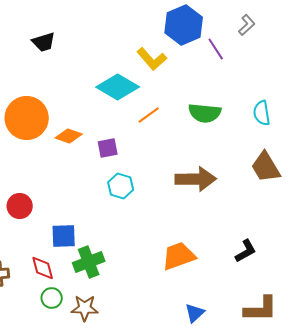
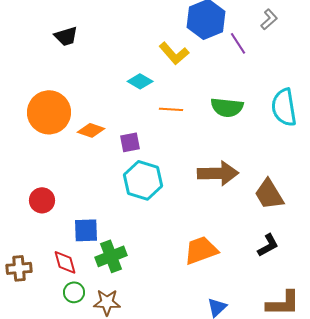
cyan diamond: (118, 87) -> (140, 81), size x0.6
cyan semicircle: (262, 113) -> (284, 107), size x1.5
orange line: (149, 115) -> (171, 109), turned 40
brown trapezoid: (266, 167) -> (269, 194), moved
cyan hexagon: (121, 186) -> (143, 180), size x1.5

